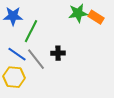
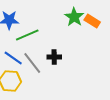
green star: (78, 13) -> (74, 17), turned -30
green line: (31, 31) -> (27, 35), turned 40

